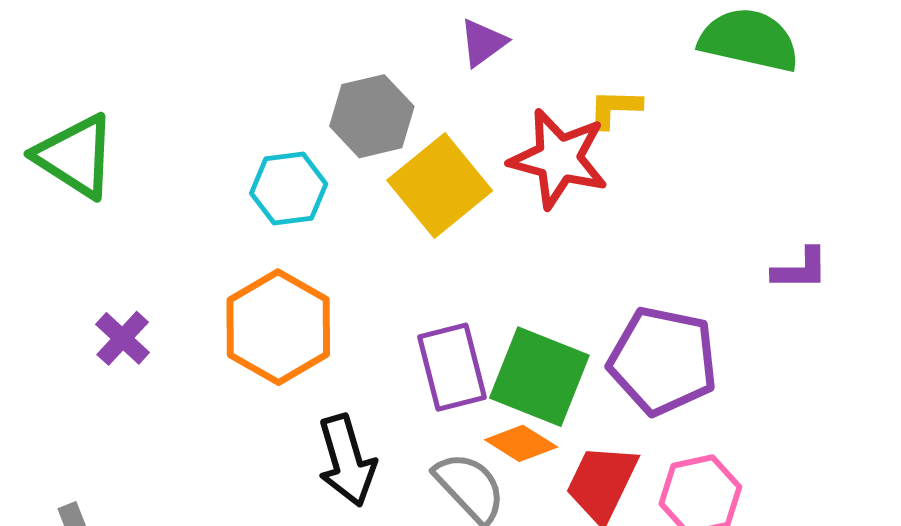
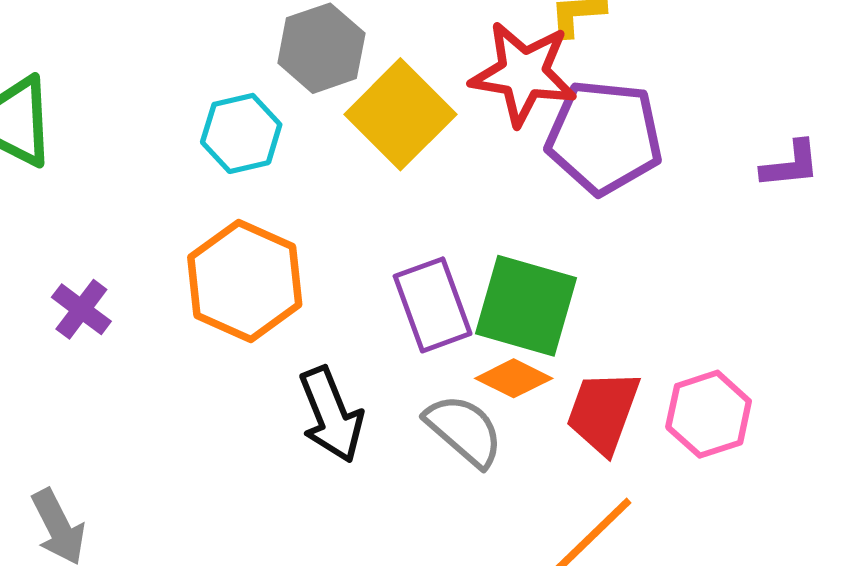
purple pentagon: (663, 361) -> (604, 137), moved

